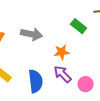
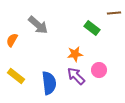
gray arrow: (32, 34) -> (38, 25), moved, turned 30
pink circle: (86, 84) -> (99, 70), moved

